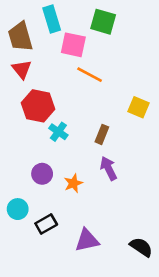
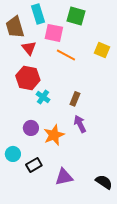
red triangle: (22, 69) -> (29, 48), moved
yellow square: (138, 107) -> (102, 50), moved
orange star: (73, 183) -> (54, 135), size x1.5

